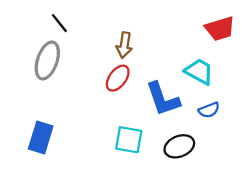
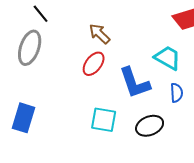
brown arrow: (124, 45) -> (100, 34), turned 125
blue semicircle: (209, 110) -> (177, 93), turned -72

